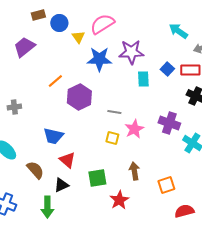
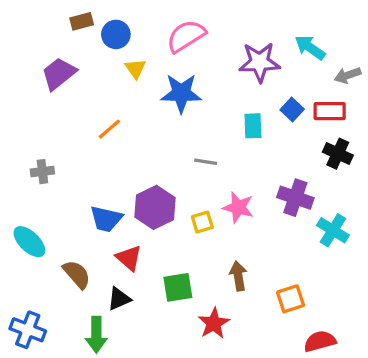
yellow triangle: (78, 37) -> (135, 69), moved
purple star: (131, 52) -> (259, 62), moved
purple hexagon: (79, 97) -> (155, 207), moved
gray line: (114, 112) -> (206, 162), moved
pink star: (134, 129) -> (238, 207), turned -30
yellow square: (112, 138) -> (202, 222), turned -32

